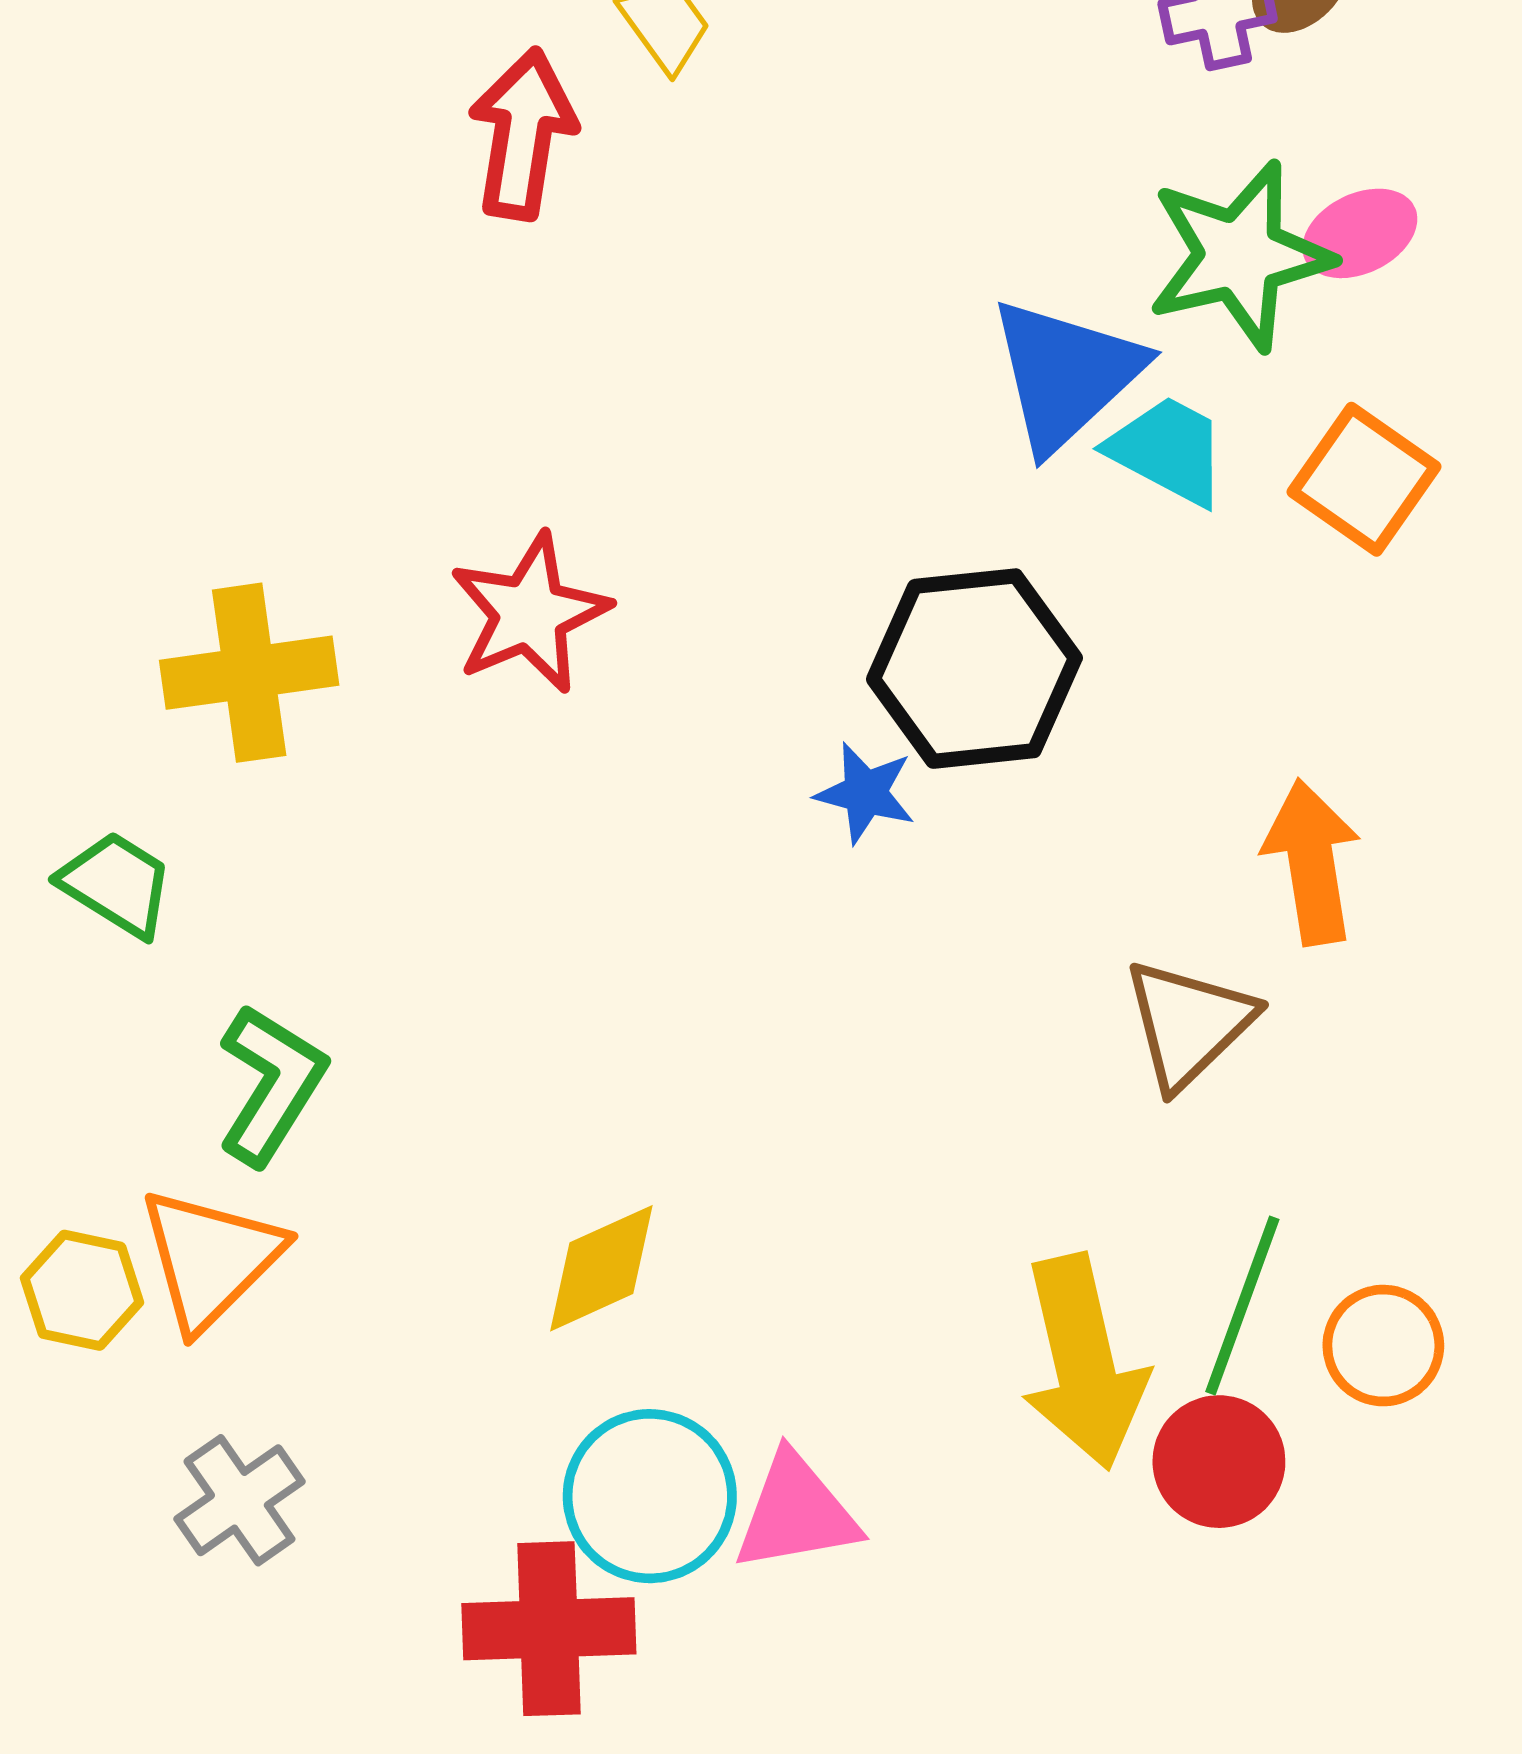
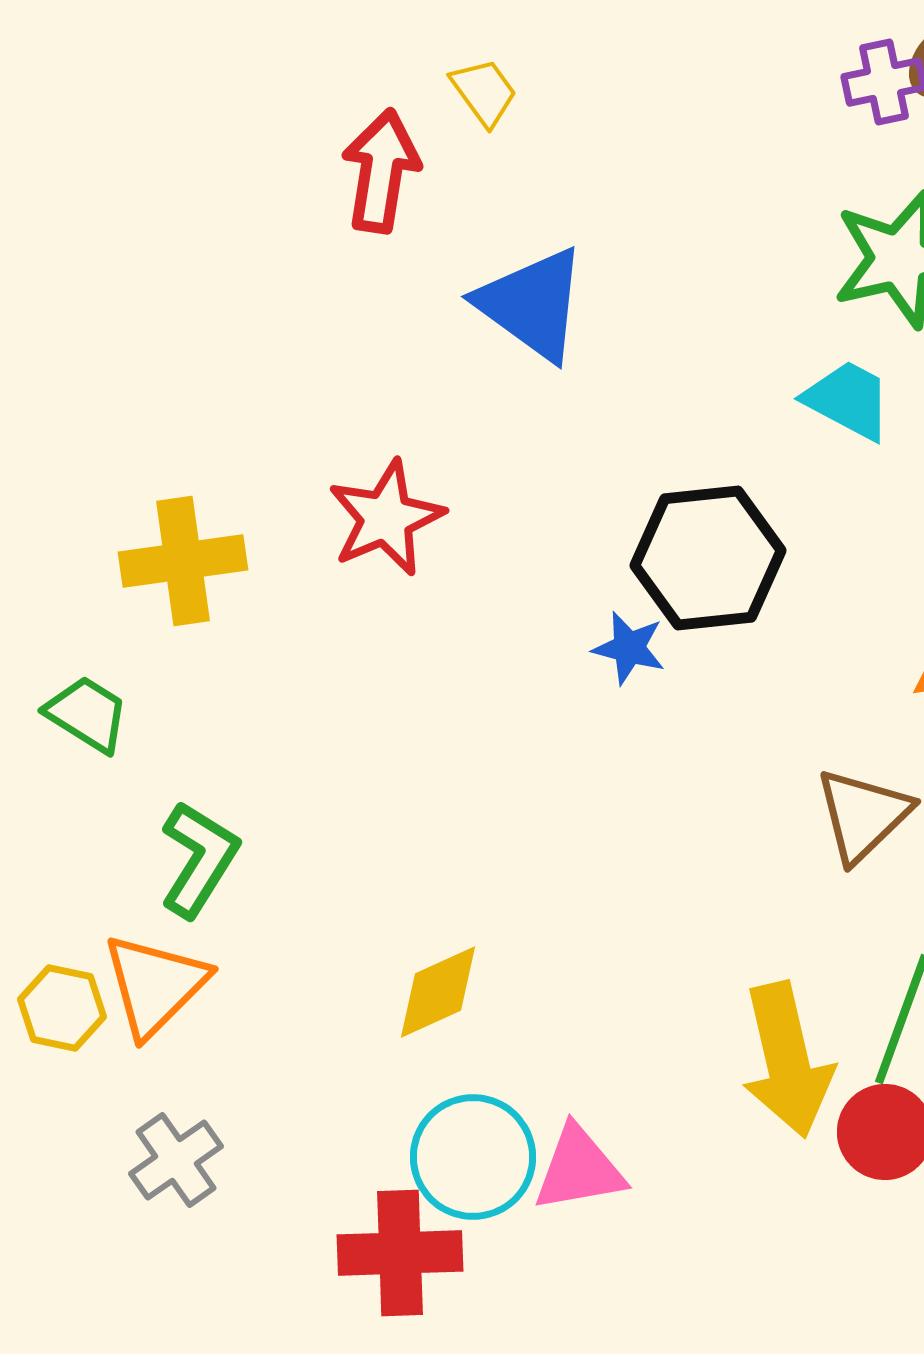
blue triangle: (1066, 374) -> (532, 304), moved, turned -41

